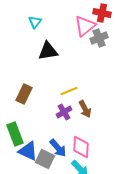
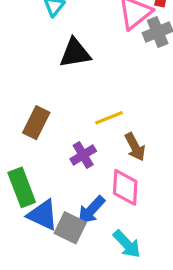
purple cross: (64, 112) -> (83, 155), moved
pink diamond: (81, 147) -> (125, 187), moved
blue arrow: (58, 148) -> (91, 210), turned 84

